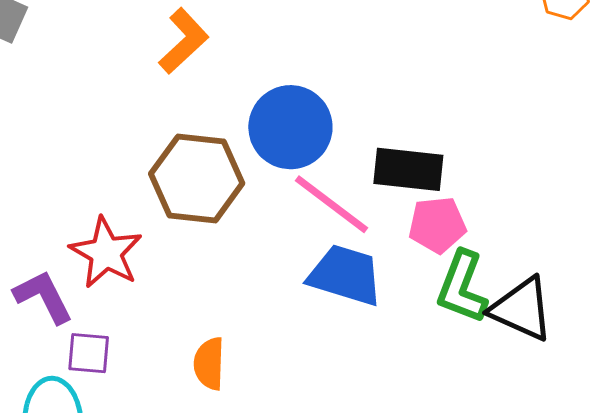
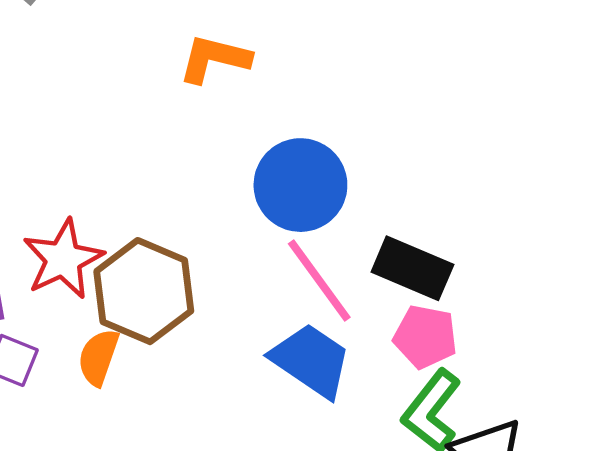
orange L-shape: (184, 41) -> (214, 59), turned -140
brown hexagon: (197, 179) -> (144, 291), moved
orange semicircle: (209, 364) -> (98, 357), moved

